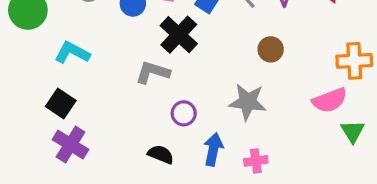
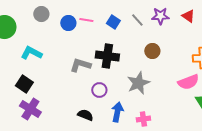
black cross: (179, 35) -> (107, 56), moved, turned -35
gray star: (248, 102) -> (138, 83), turned -30

